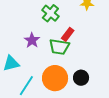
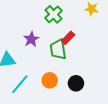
green trapezoid: (59, 47) -> (58, 49), turned 65
orange circle: (55, 78) -> (50, 80), size x0.6

